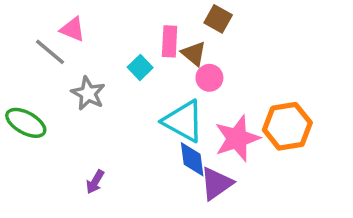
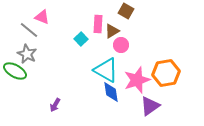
brown triangle: (194, 54) -> (112, 31), turned 49
gray star: (88, 93) -> (27, 54), moved
purple triangle: (216, 183) -> (150, 106), moved

